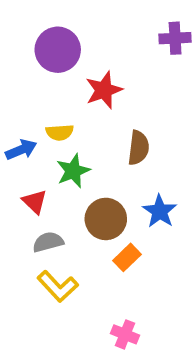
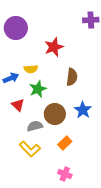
purple circle: (58, 50) -> (16, 28), moved
gray semicircle: (48, 242) -> (35, 126), moved
orange rectangle: (127, 257) -> (65, 143), moved

